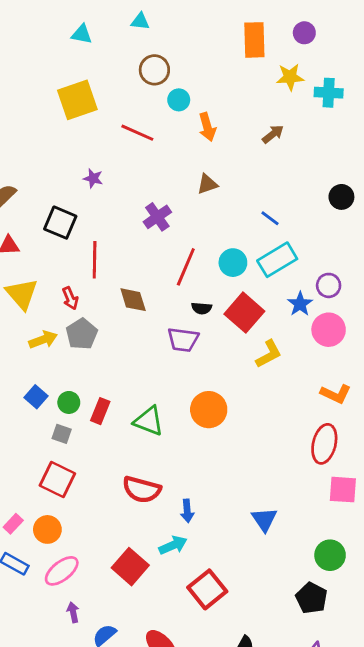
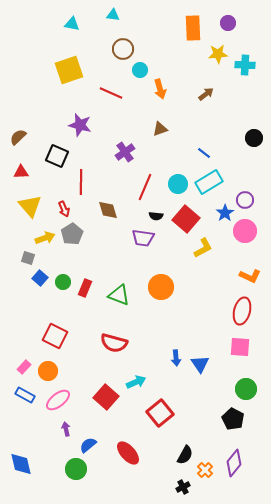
purple star: (93, 178) -> (80, 125), size x1.6
gray square: (62, 434) -> (28, 258), moved
pink square: (343, 490) -> (240, 347), moved
blue arrow: (187, 511) -> (176, 358), moved

